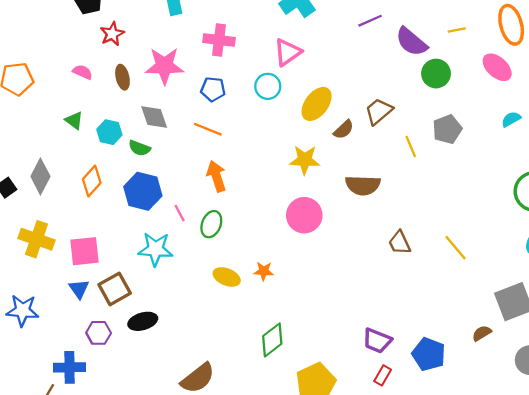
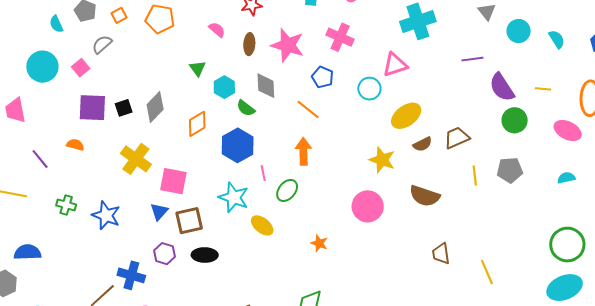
pink ellipse: (497, 67) -> (568, 131), turned -32
yellow ellipse: (227, 277) -> (262, 225), moved

